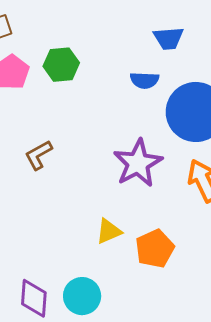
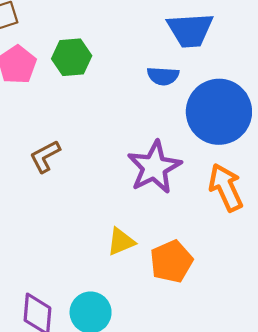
blue trapezoid: (168, 38) -> (190, 30), size x1.4

